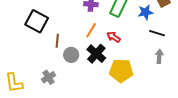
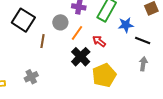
blue star: (145, 12) -> (126, 25), moved
gray circle: (71, 55) -> (60, 22), moved
yellow pentagon: (121, 71) -> (104, 75), turned -30

